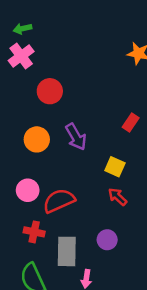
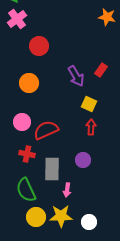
purple arrow: (76, 137) -> (76, 76), moved
red arrow: (118, 197) -> (91, 127), turned 49

